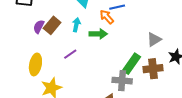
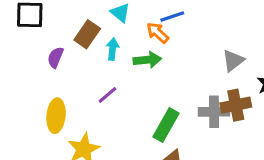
brown rectangle: (52, 25) -> (87, 34), moved
green rectangle: (131, 64) -> (166, 125), moved
gray cross: (122, 81) -> (214, 112), moved

